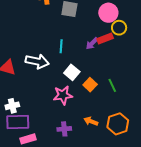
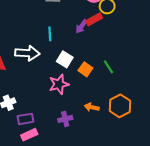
purple rectangle: (18, 122) -> (26, 119), moved, size x0.7

